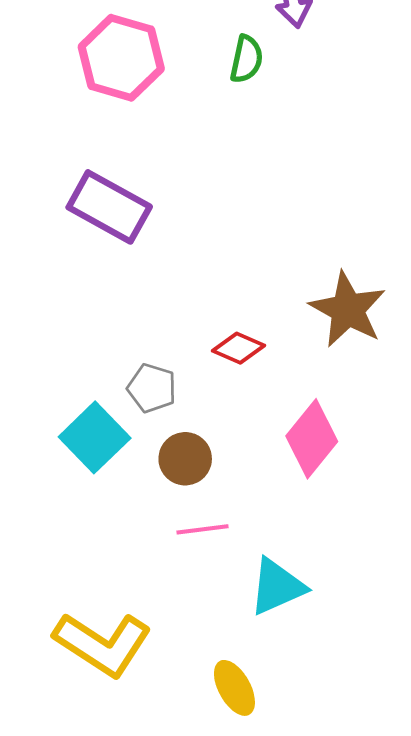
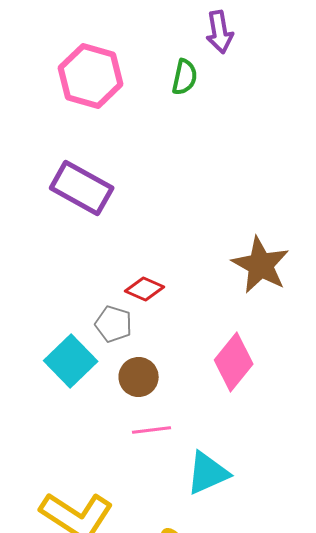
red diamond: (238, 348) -> (145, 289), moved

